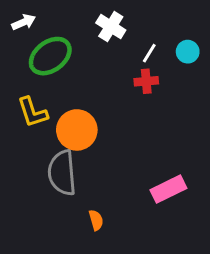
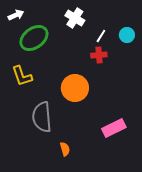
orange circle: (77, 130) -> (75, 88), moved

